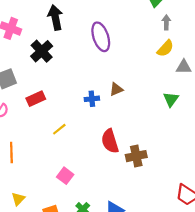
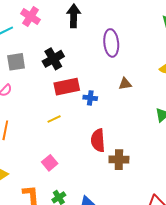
black cross: (42, 51) -> (53, 59), moved
brown triangle: (116, 89) -> (125, 84), moved
red rectangle: (36, 99) -> (67, 87), moved, size x1.4

